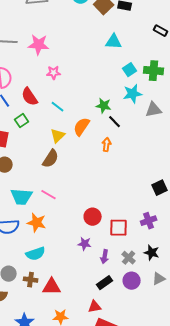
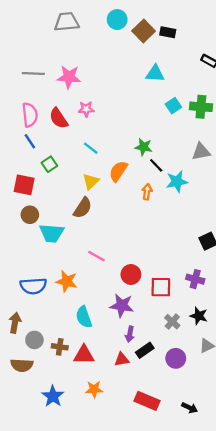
cyan star: (133, 94) -> (177, 181), moved
red semicircle: (30, 97) -> (59, 118), moved
pink line: (49, 195) -> (96, 256), moved
cyan trapezoid: (22, 197) -> (52, 233), moved
purple cross: (149, 221) -> (195, 279), turned 35
purple star: (85, 244) -> (122, 305), size x1.5
cyan semicircle: (36, 254) -> (84, 317), moved, turned 90
purple arrow: (105, 257) -> (130, 334), moved
purple circle: (132, 281) -> (176, 358), moved
red triangle: (95, 307) -> (122, 359), moved

